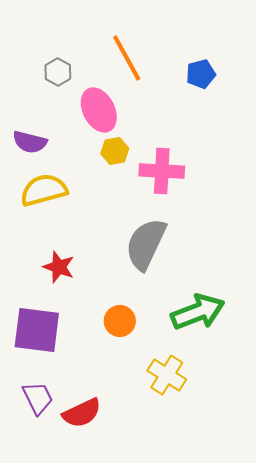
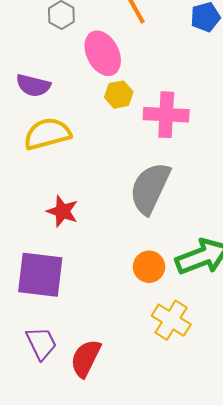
orange circle: (120, 321) -> (149, 267), moved
red semicircle: (82, 413) -> (86, 358), turned 141

